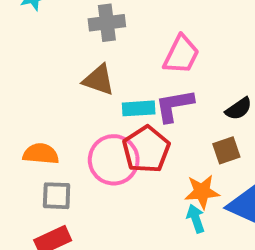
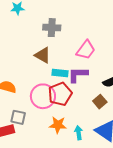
brown square: (226, 150) -> (100, 102), turned -32
orange star: (202, 192) -> (58, 125), moved
gray square: (57, 196) -> (18, 117), moved

